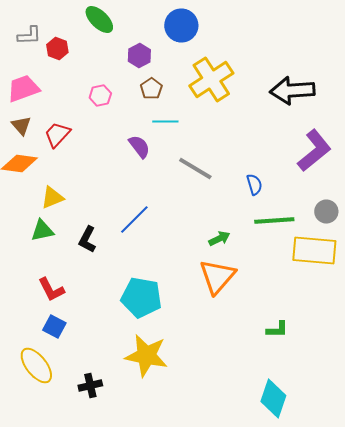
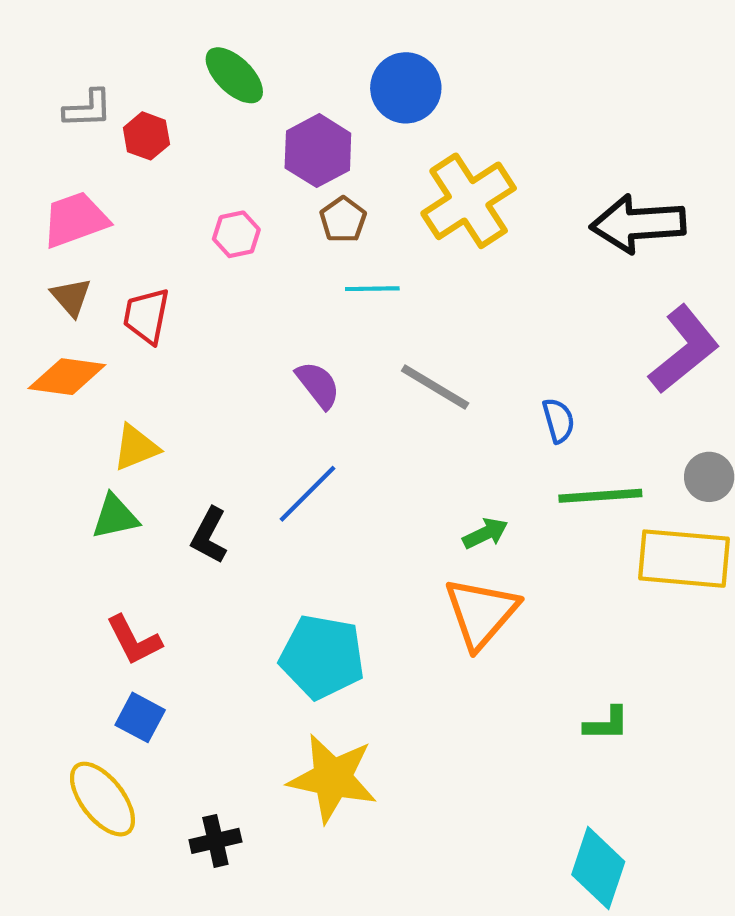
purple hexagon: (139, 56) -> (318, 151), size x1.4
red trapezoid: (57, 134) -> (146, 316), turned -32
purple semicircle: (139, 146) -> (318, 385), moved

